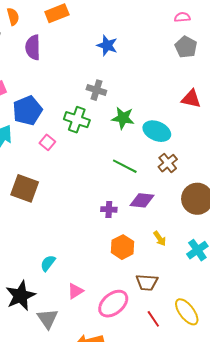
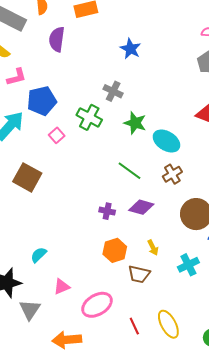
brown trapezoid: (147, 282) -> (139, 274), moved

